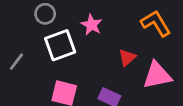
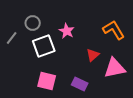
gray line: (16, 62) -> (12, 38), moved

